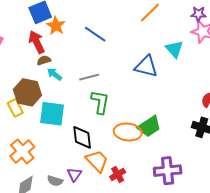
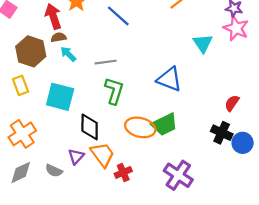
blue triangle: (146, 66) -> (169, 79), moved
brown hexagon: (27, 92) -> (31, 51), moved
purple cross: (168, 171) -> (178, 175), turned 32
purple triangle: (74, 175) -> (76, 157), moved

